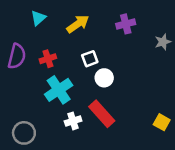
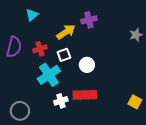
yellow arrow: (78, 24) -> (66, 32), moved
purple cross: (126, 24) -> (89, 20), moved
white square: (90, 59) -> (64, 55), moved
red rectangle: (102, 114) -> (85, 95), turned -50

